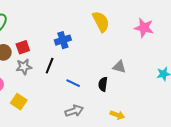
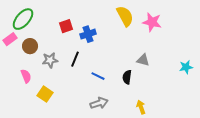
pink star: (144, 28) -> (152, 22), moved
red square: (23, 47) -> (66, 26), moved
yellow arrow: (117, 115) -> (141, 107), turned -128

